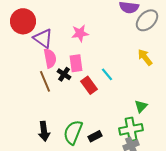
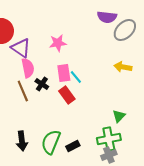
yellow arrow: (145, 57) -> (123, 67), turned -42
pink rectangle: (76, 63) -> (64, 73), moved
cyan line: (107, 74) -> (76, 77), moved

